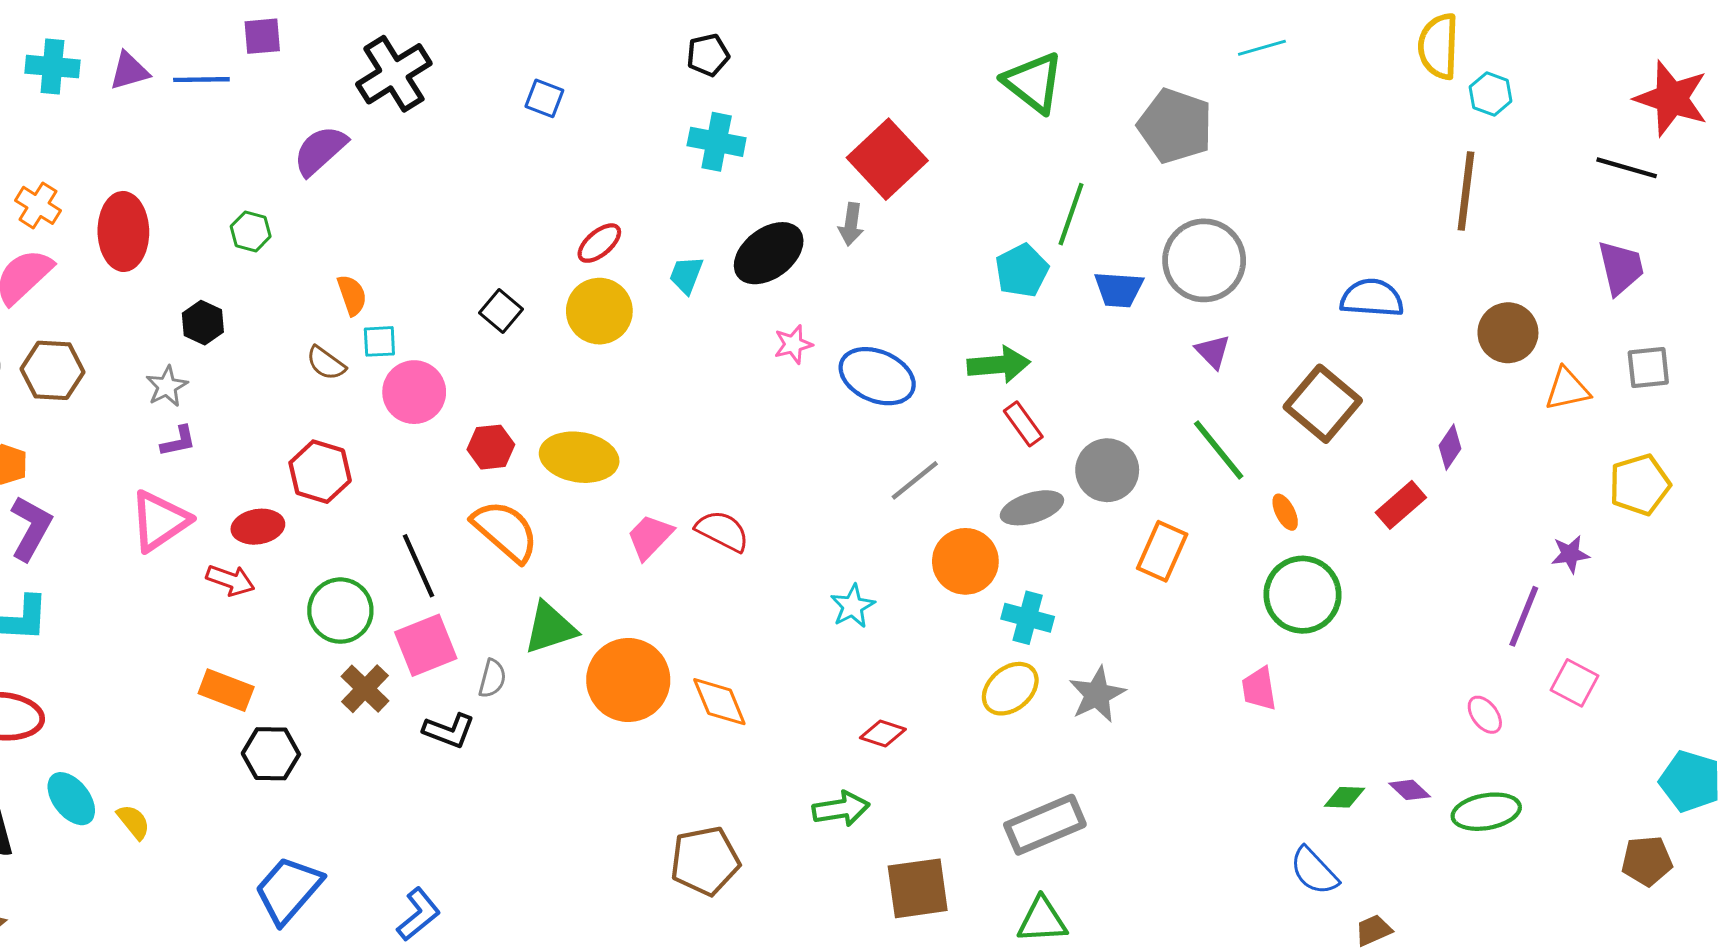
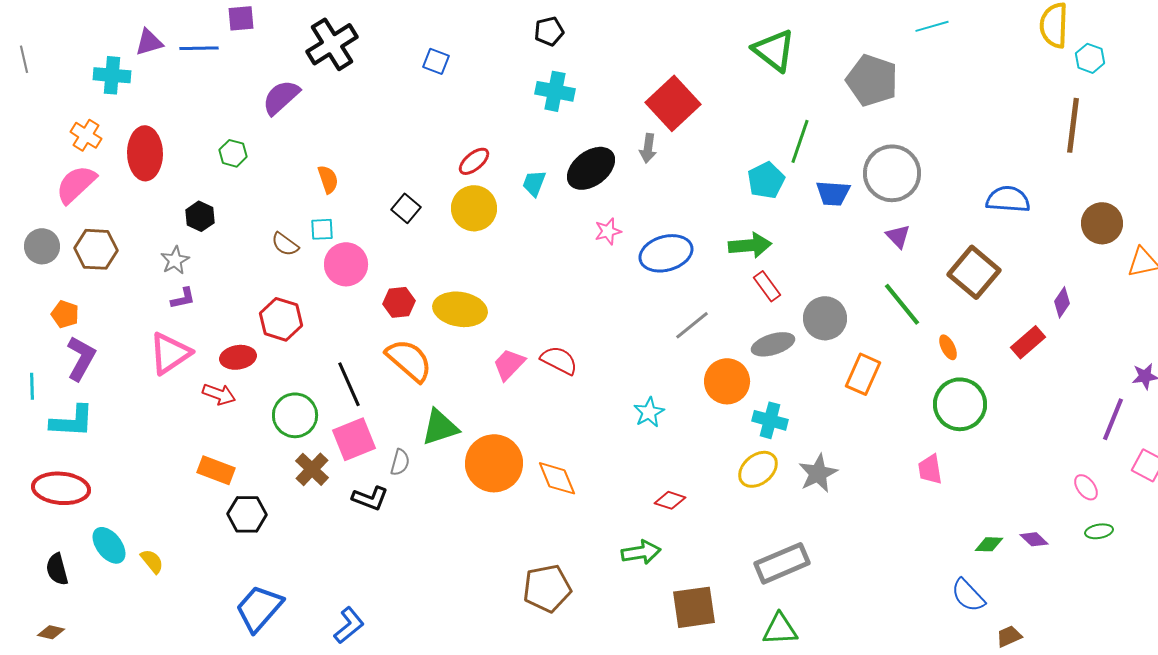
cyan cross: (52, 67) -> (112, 75), moved
orange semicircle: (352, 295) -> (328, 179), moved
blue ellipse: (877, 376) -> (666, 253), turned -39
green ellipse: (1486, 812) -> (1099, 531), moved, size x0.6

